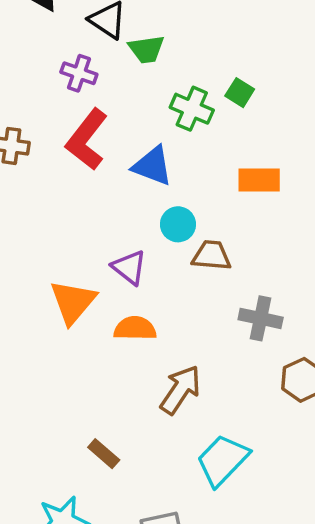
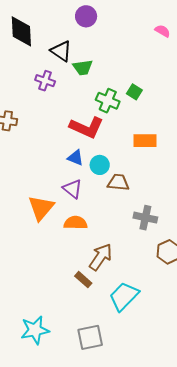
red L-shape: (87, 140) -> (87, 127), moved, turned -104
blue triangle: (152, 166) -> (75, 158), moved, size x0.7
brown rectangle: (104, 454) -> (83, 280), moved

